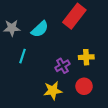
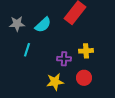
purple cross: (62, 66) -> (64, 59), turned 32

